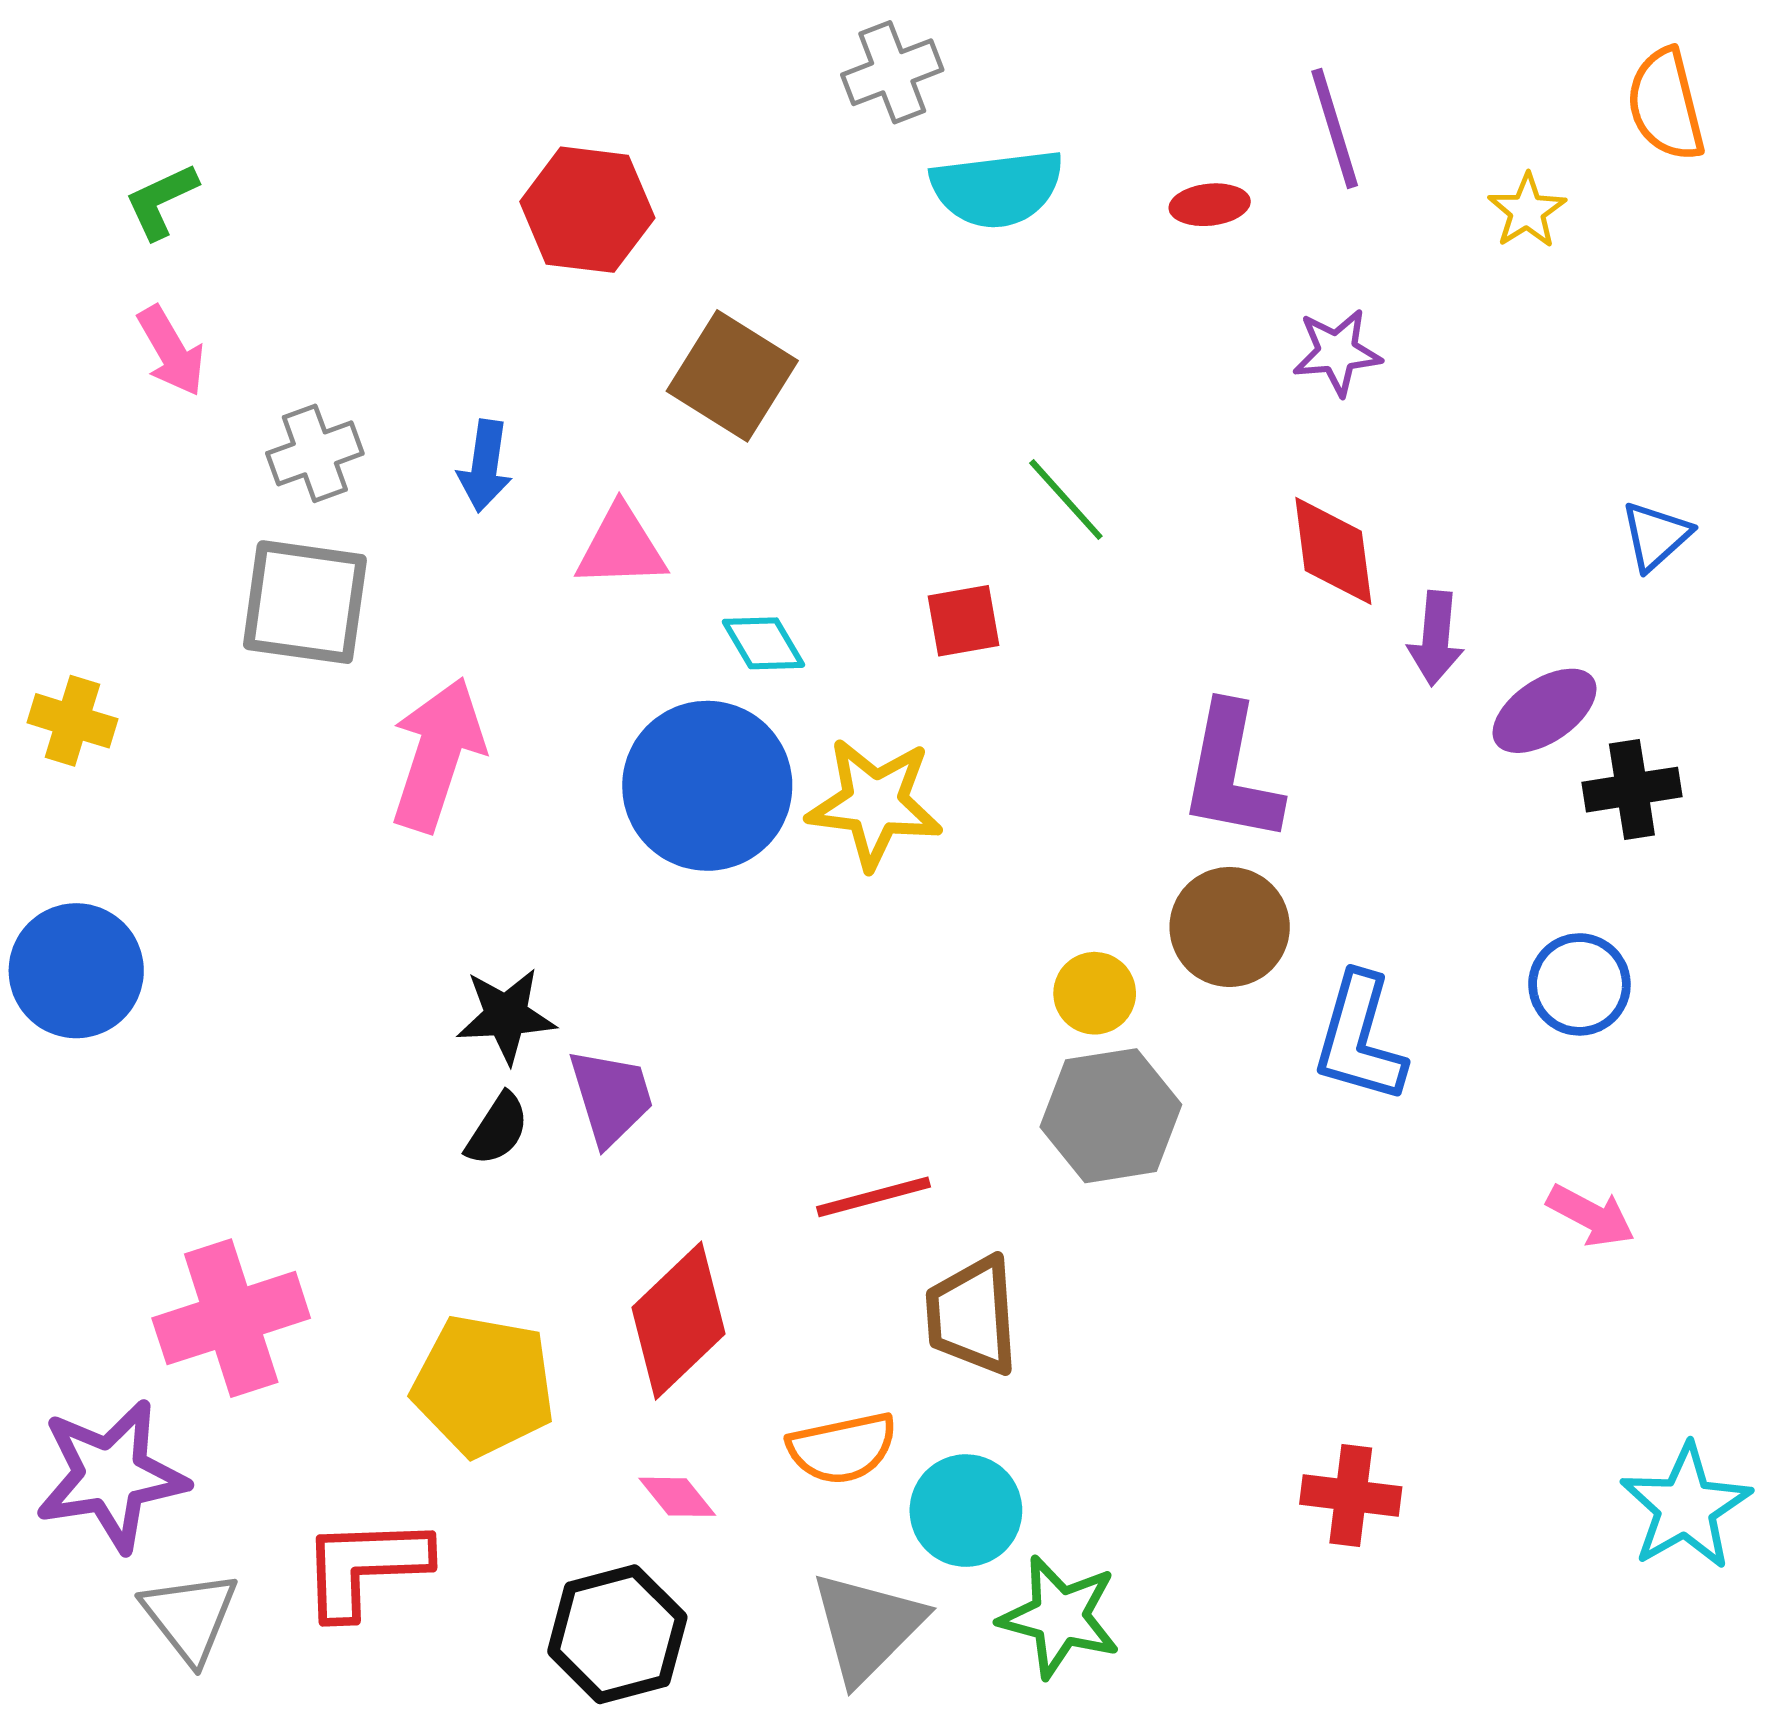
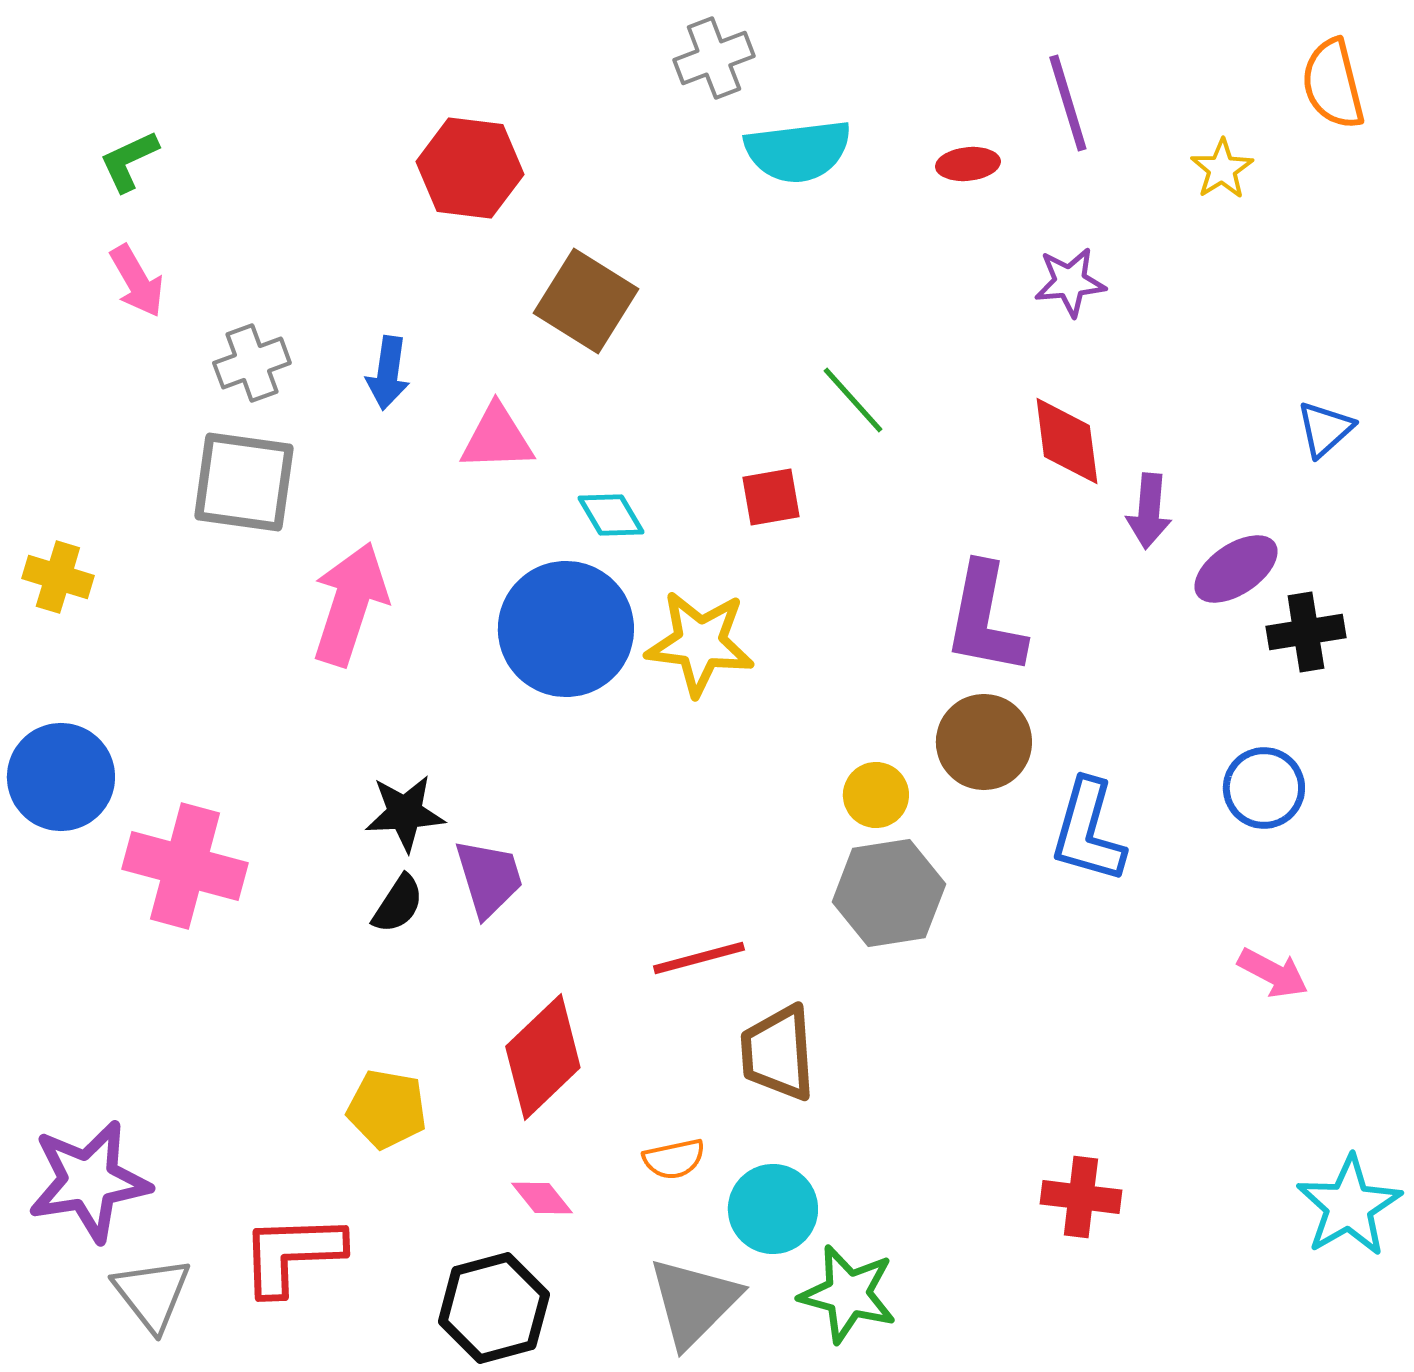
pink cross: (231, 1318) -> (185, 866), moved, turned 33
yellow pentagon: (484, 1386) -> (387, 1109), size x0.7
orange semicircle: (842, 1448) -> (674, 1159), size x0.7

